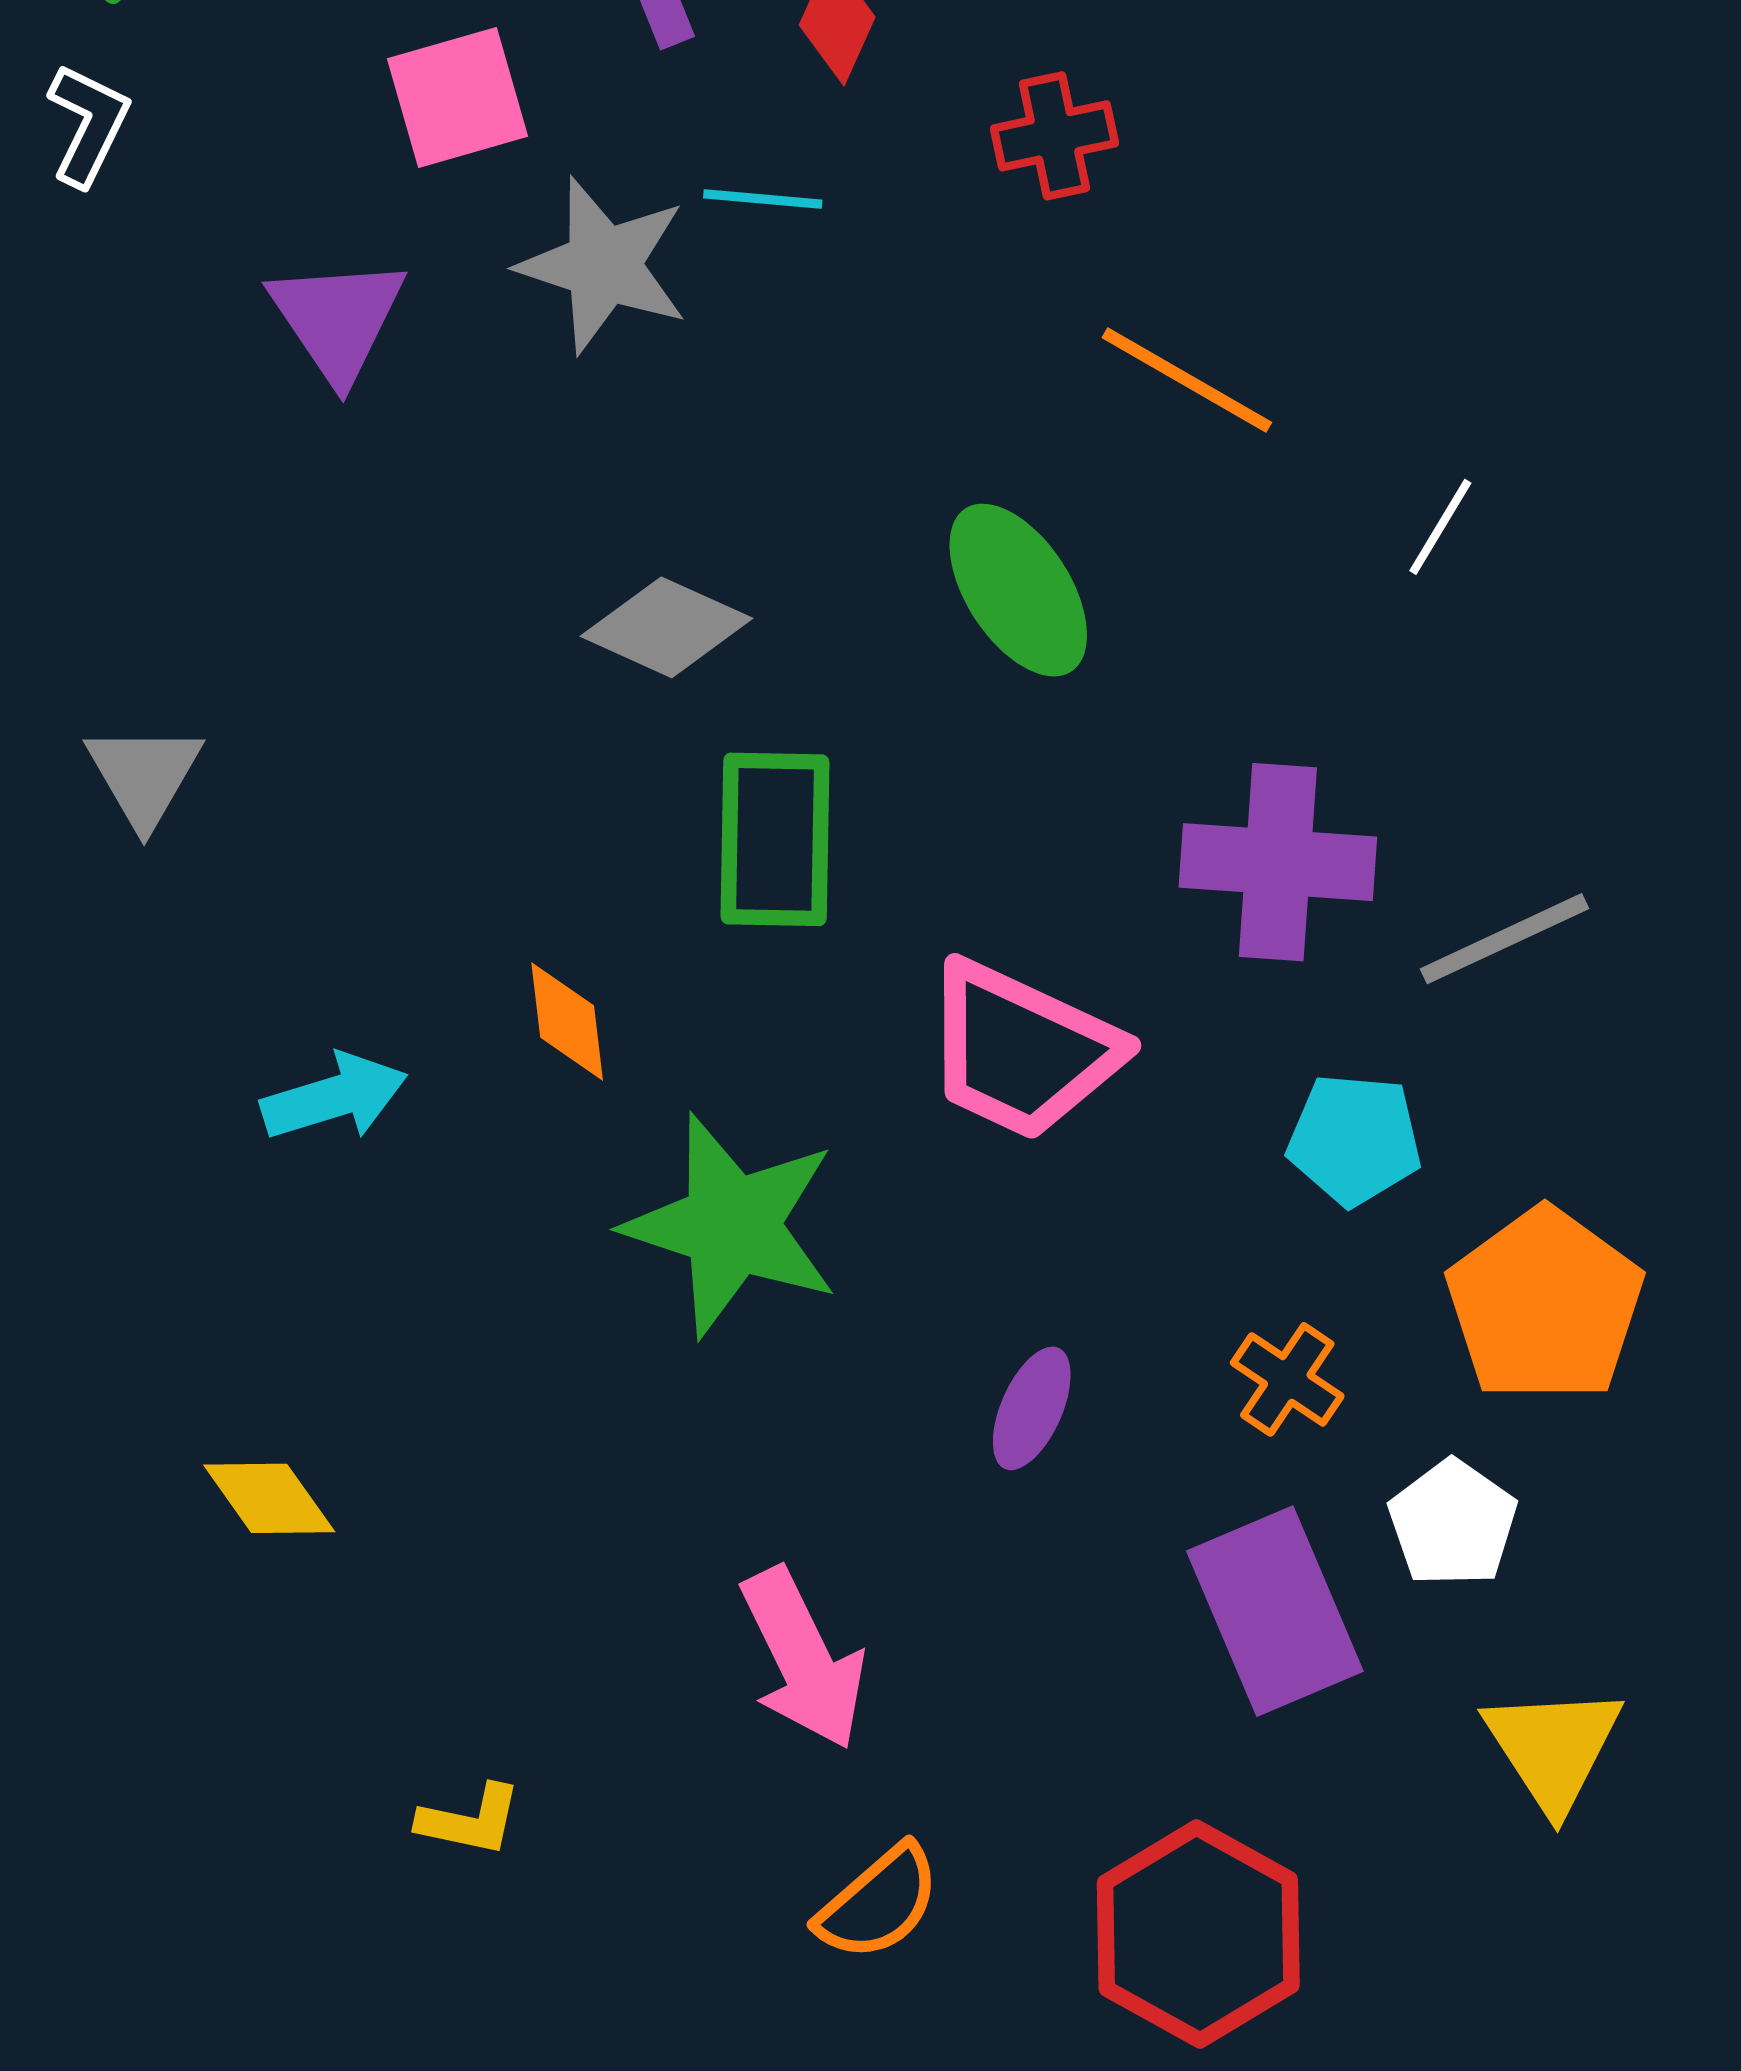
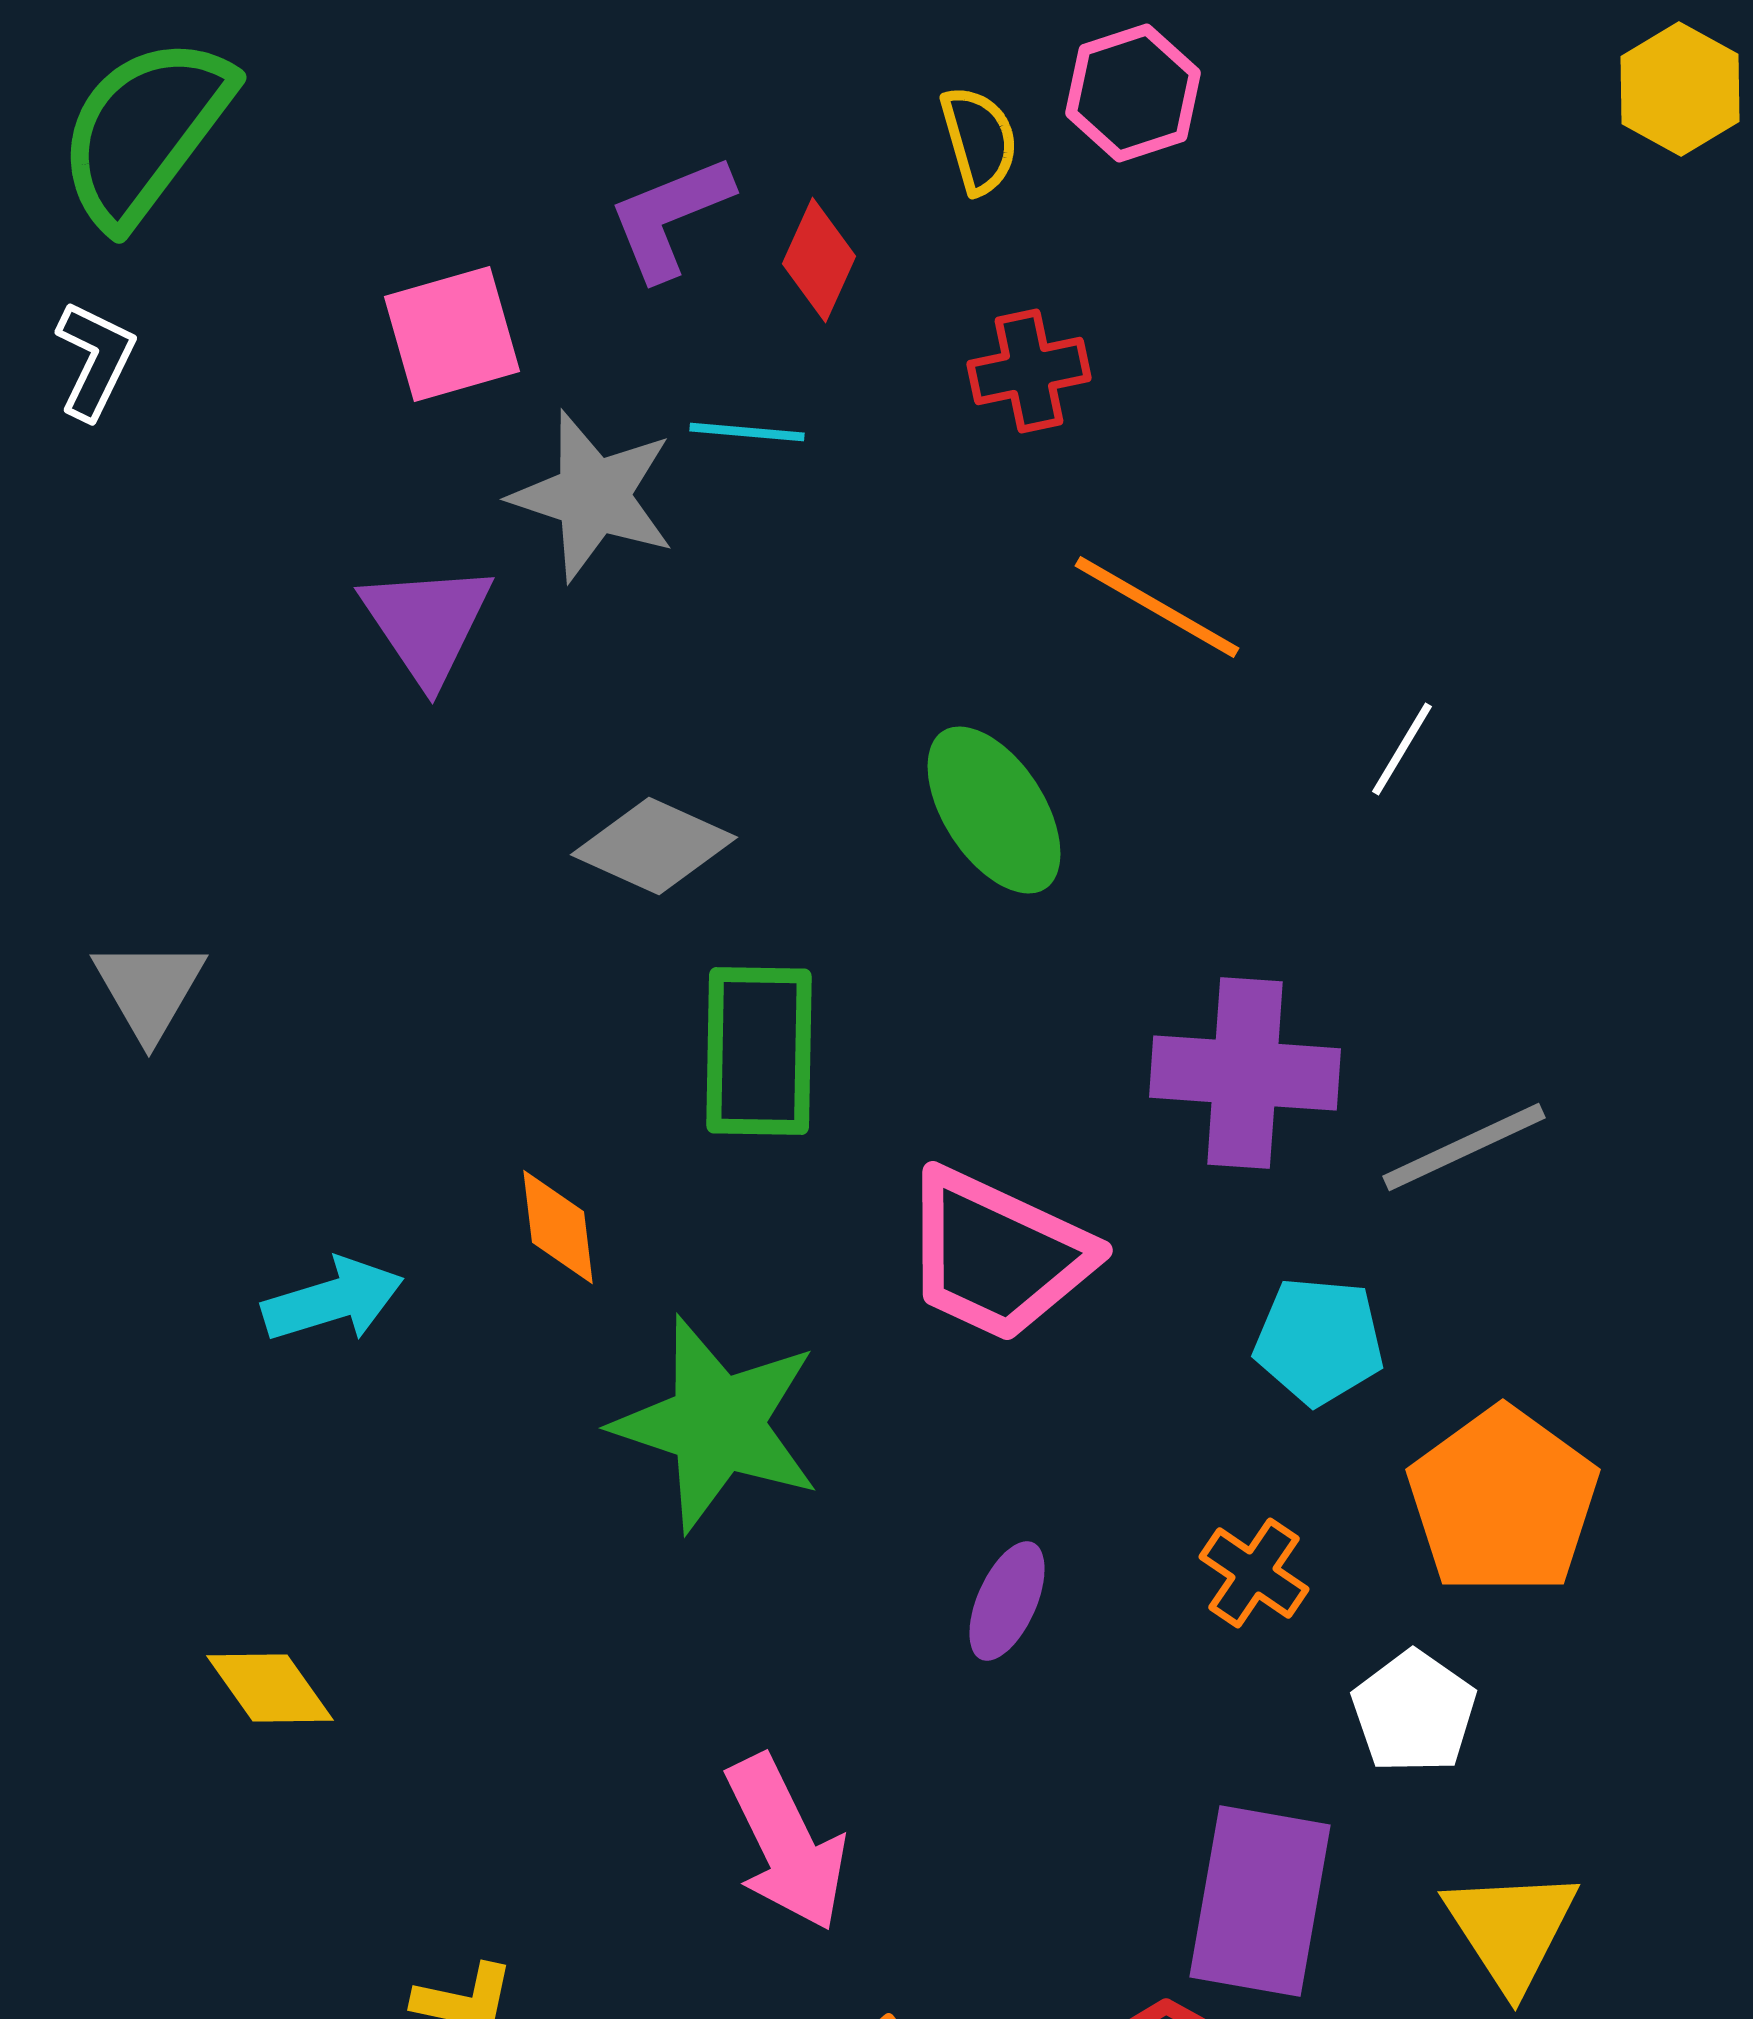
purple triangle: (337, 319) -> (427, 623), moved
purple rectangle: (1275, 1611) -> (1260, 1901), moved, turned 33

